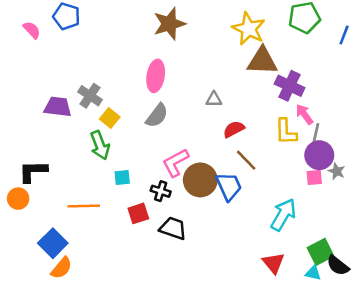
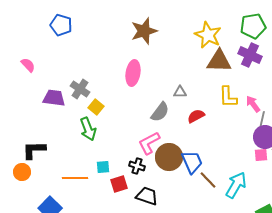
pink semicircle: (32, 30) -> (28, 65), moved
purple cross: (290, 86) -> (250, 55), moved
gray semicircle: (157, 116) -> (160, 112), moved
yellow L-shape: (286, 132) -> (228, 97), moved
brown line: (246, 160) -> (208, 180), moved
cyan square: (122, 177) -> (103, 167), moved

